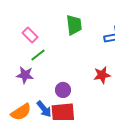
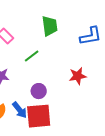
green line: (38, 55) -> (32, 56), moved

